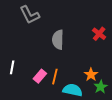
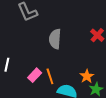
orange line: (55, 77) -> (50, 76), turned -35

